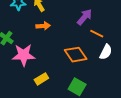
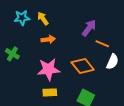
pink star: (24, 55) -> (49, 69), moved
yellow rectangle: (41, 79) -> (50, 92), turned 32

